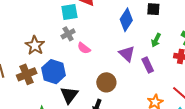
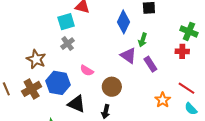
green arrow: (156, 40) -> (143, 40), moved
pink semicircle: (84, 48) -> (87, 70), moved
black triangle: (69, 95) -> (77, 104), turned -36

